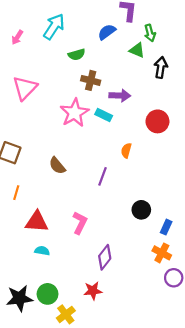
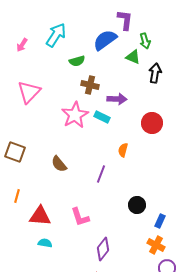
blue semicircle: (107, 32) -> (105, 40), size x1.4
orange line: (16, 193) -> (17, 196), moved
pink L-shape: (80, 223) -> (80, 217), turned 135

